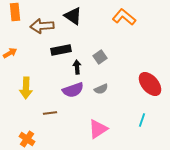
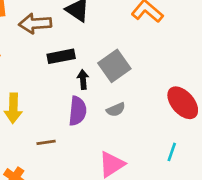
gray square: (100, 57) -> (114, 66), size x1.6
purple semicircle: (73, 90) -> (78, 111), turned -65

